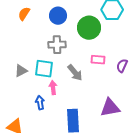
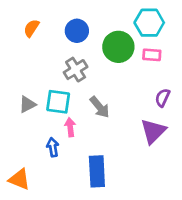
gray cross: (57, 45) -> (76, 70), turned -30
pink rectangle: (98, 60) -> (152, 55), moved
purple triangle: (110, 108) -> (153, 131), moved, turned -35

